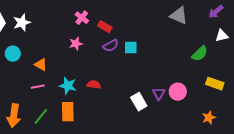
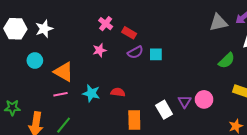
gray triangle: (179, 16) -> (218, 23), moved, turned -36
orange triangle: (41, 65) -> (64, 72), size x1.5
orange rectangle: (68, 112) -> (134, 120), moved

